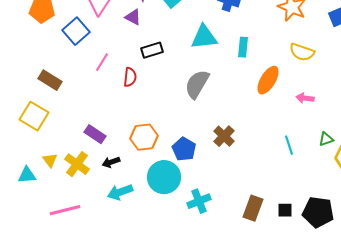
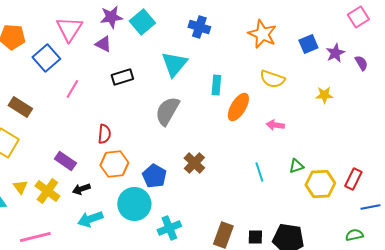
cyan triangle: (204, 37) -> (174, 64), turned -44
cyan rectangle: (243, 47) -> (216, 85), moved
red semicircle: (130, 77) -> (104, 134), moved

